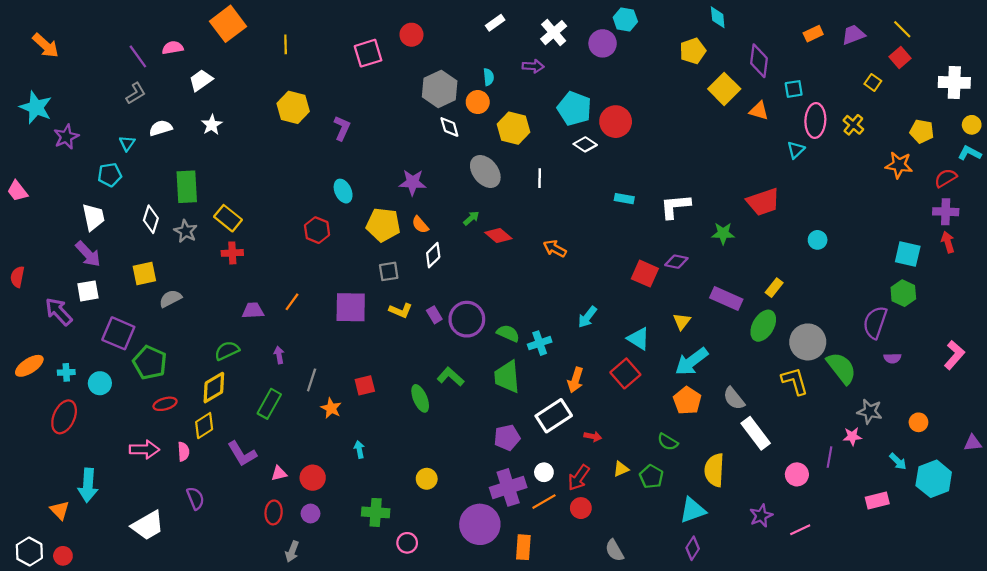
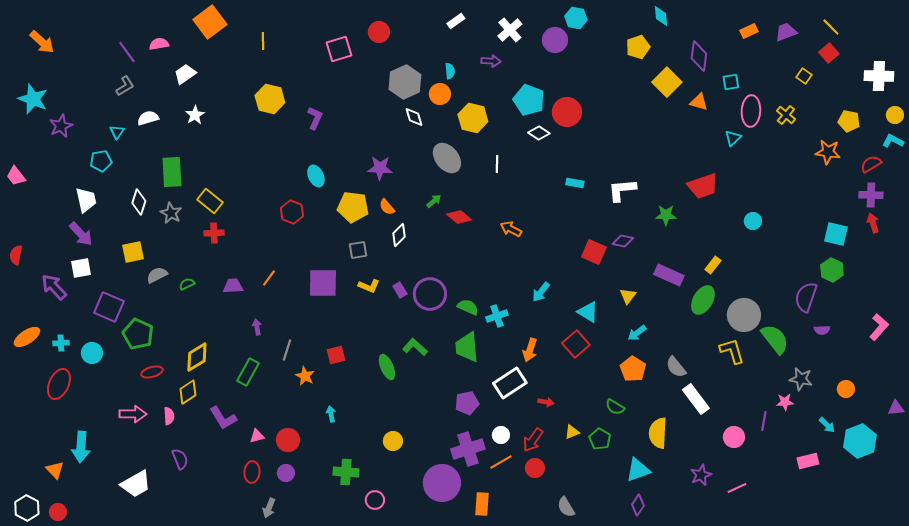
green semicircle: (227, 351) -> (187, 284), moved, size x0.7
cyan arrow: (692, 361) -> (637, 333), size x0.6

